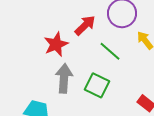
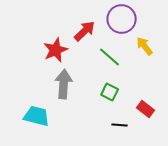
green square: (97, 85) -> (110, 92), moved, size x0.7

